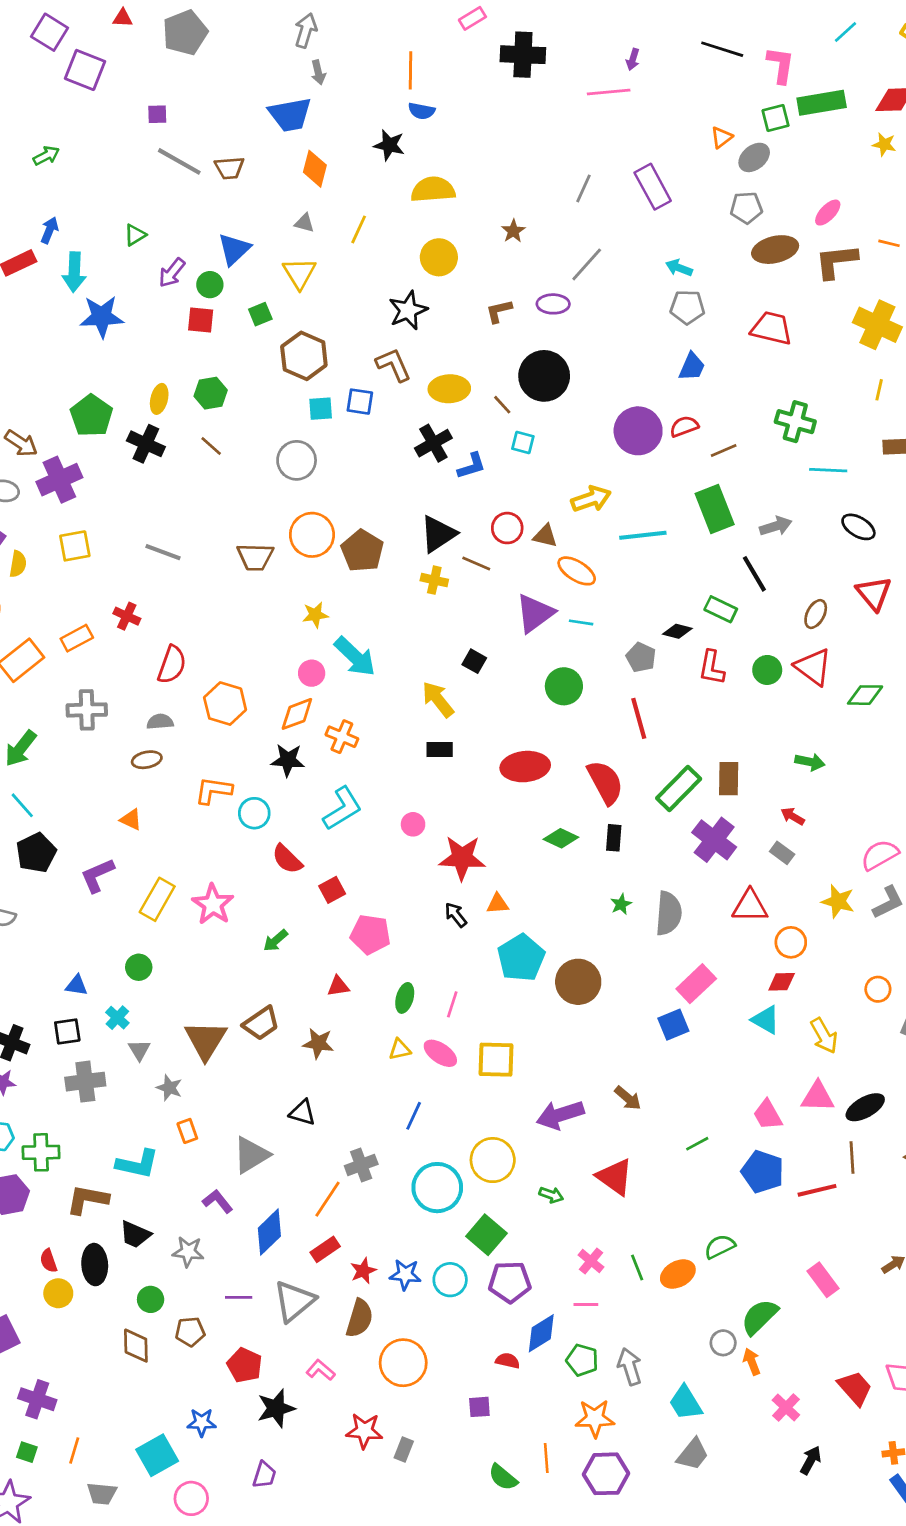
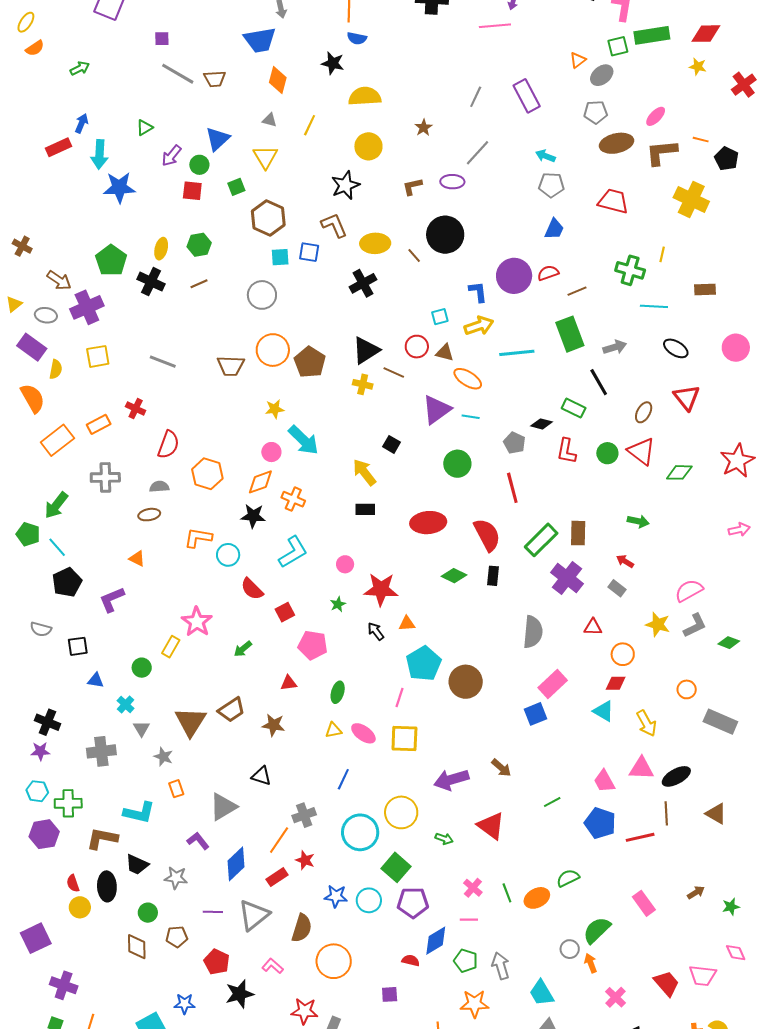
yellow line: (879, 390) -> (662, 254), moved
cyan square: (523, 442) -> (440, 317), moved, turned -30
brown line: (211, 446) -> (199, 284), turned -66
blue L-shape: (472, 466) -> (478, 292), moved, turned -80
yellow rectangle: (157, 899) -> (171, 647), moved, size x0.7
green star: (621, 904) -> (338, 604), moved
red triangle: (750, 906) -> (593, 627), size x0.7
pink line: (452, 1004) -> (400, 697), moved
black square: (67, 1031) -> (78, 646), moved
red star: (363, 1271) -> (305, 860), moved, turned -30

